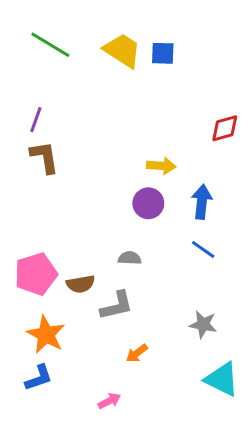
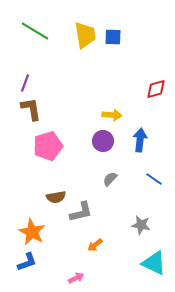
yellow trapezoid: (122, 50) -> (85, 35), turned 48
blue line: (203, 249) -> (154, 179), moved
gray semicircle: (130, 258) -> (110, 179), moved, turned -49
pink pentagon: (36, 274) -> (48, 146), moved

